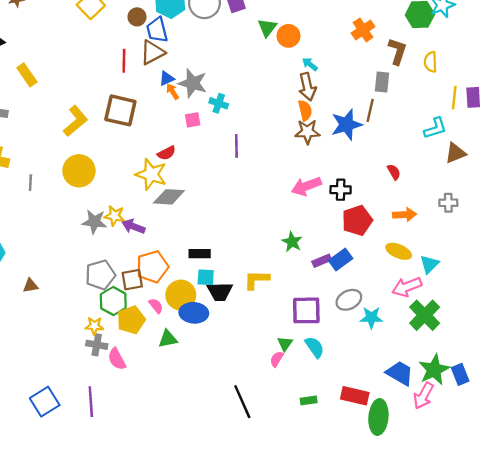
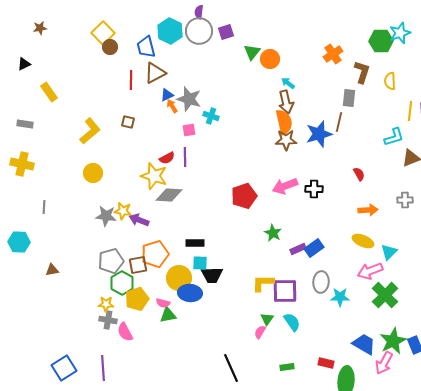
brown circle: (137, 17) -> (110, 47), moved
blue trapezoid: (157, 30) -> (146, 47), moved
brown square: (120, 110) -> (128, 122), size x0.5
orange semicircle: (305, 110) -> (284, 122), size x1.4
purple line: (236, 146) -> (185, 157), moved
yellow circle: (79, 171) -> (93, 173), size x0.7
gray line: (30, 183) -> (44, 207), moved
red pentagon: (357, 221) -> (244, 196), moved
yellow L-shape: (257, 280) -> (263, 283), moved
gray ellipse: (349, 300) -> (321, 282), turned -60
pink semicircle: (156, 306) -> (163, 303), moved, turned 144
red rectangle: (355, 396) -> (326, 363), size x0.7

